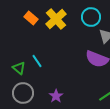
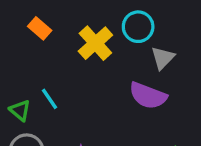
yellow cross: (56, 19) -> (95, 43), moved

